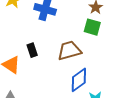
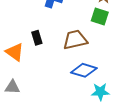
blue diamond: (79, 80) -> (84, 70), turned 50

